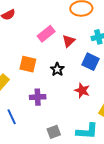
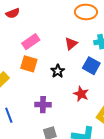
pink rectangle: (46, 34) -> (31, 42), moved
purple cross: (38, 97) -> (43, 105), moved

